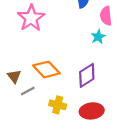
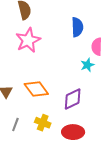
gray line: (28, 91) -> (15, 125), moved, turned -48

